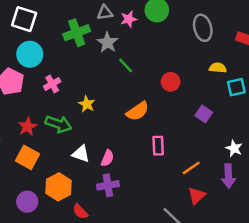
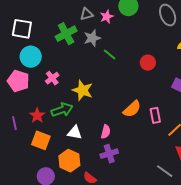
gray star: (107, 42) -> (92, 38), turned 30
yellow star: (87, 104) -> (83, 90), size x1.5
orange semicircle: (138, 111) -> (132, 109), moved
green arrow: (58, 124) -> (62, 110), turned -30
pink rectangle: (158, 146) -> (155, 115), moved
white triangle: (81, 154) -> (75, 132), moved

